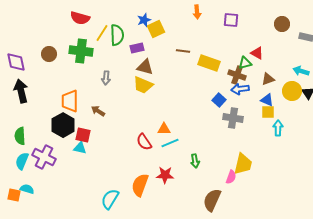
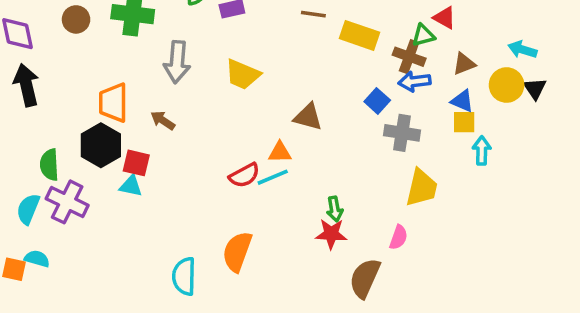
brown triangle: (145, 67) -> (308, 117), moved
gray arrow: (106, 78) -> (177, 62), size x1.6
green semicircle: (20, 136) -> (49, 165), moved
red semicircle: (144, 142) -> (244, 175), turned -84
cyan line: (170, 143) -> (273, 177), moved
yellow trapezoid: (243, 164) -> (422, 188), moved
red star: (165, 175) -> (331, 234), moved
cyan semicircle: (110, 199) -> (184, 276), turned -30

